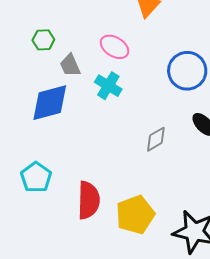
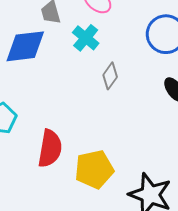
gray diamond: (156, 139) -> (110, 76), moved, turned -32

